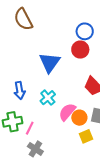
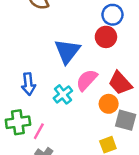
pink semicircle: (67, 112) -> (87, 80), moved
orange circle: (79, 118) -> (109, 104), moved

